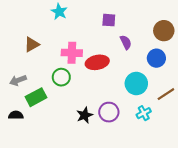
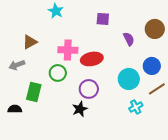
purple semicircle: (126, 42) -> (129, 39), moved
blue circle: (156, 58) -> (152, 66), moved
gray arrow: (18, 80) -> (17, 65), moved
green rectangle: (36, 97) -> (34, 92), turned -48
purple circle: (109, 112) -> (89, 89), moved

